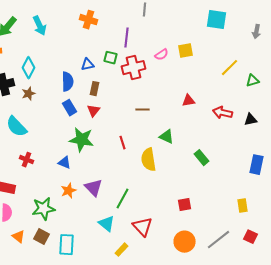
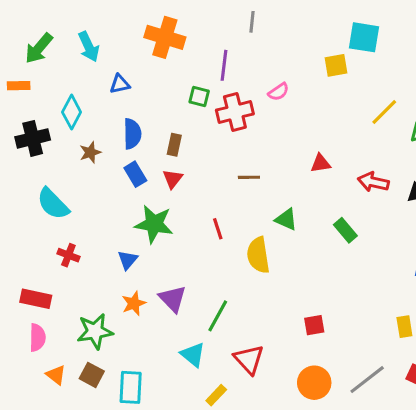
orange cross: (88, 20) -> (165, 37), size x1.4
yellow square: (186, 51) -> (336, 65), moved
blue triangle: (88, 65) -> (120, 84), moved
brown star: (28, 94) -> (90, 152), moved
green rectangle: (202, 158) -> (345, 230), moved
blue triangle: (64, 163) -> (128, 260), turned 48

